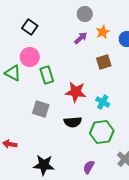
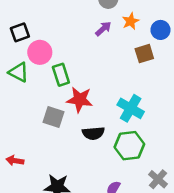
black square: (30, 27) -> (20, 32), moved, turned 35
brown square: (104, 62) -> (144, 54), moved
red star: (76, 92) -> (80, 100), moved
cyan cross: (103, 102) -> (131, 108), size x1.5

